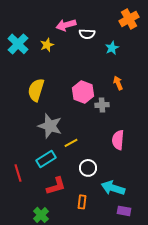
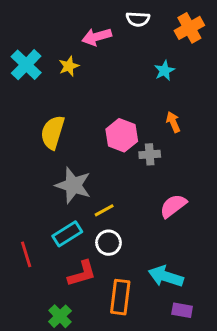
white semicircle: (87, 34) -> (138, 19), moved
pink semicircle: (118, 140) -> (173, 206), turned 48
white circle: (88, 168) -> (108, 243), moved
orange rectangle: (82, 202) -> (120, 297), size x1.6

